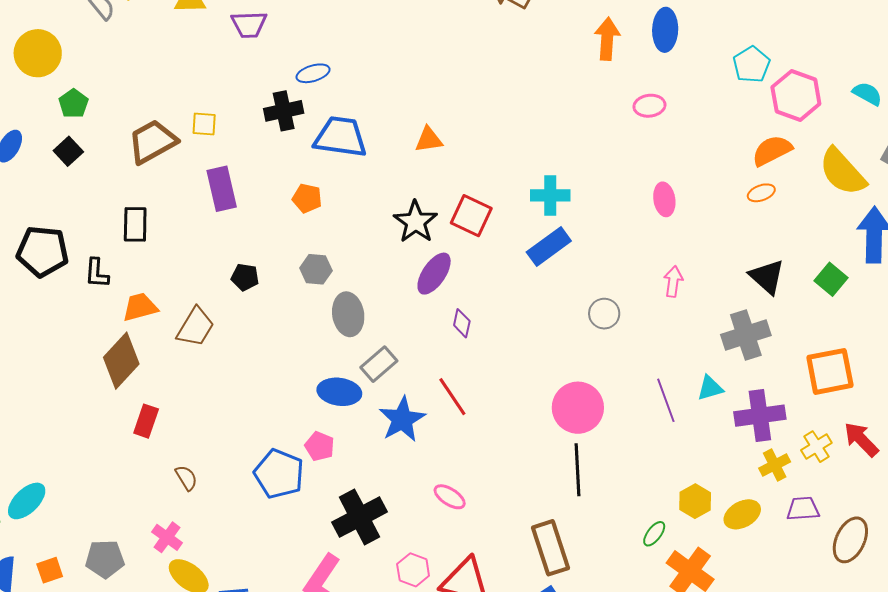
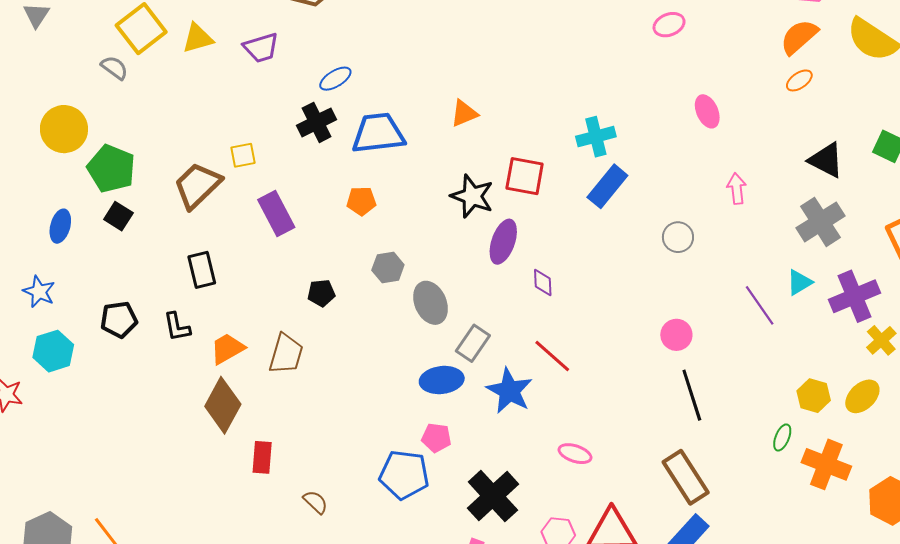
green pentagon: (73, 104) -> (111, 169), size x1.6
black pentagon: (42, 251) -> (119, 320), size x0.7
pink circle: (578, 408) -> (676, 335), size x0.6

